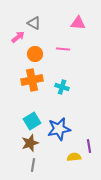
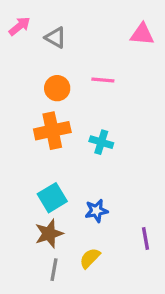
pink triangle: (78, 23) -> (142, 34), moved
pink arrow: (18, 37) -> (20, 26), moved
blue star: (59, 129) -> (96, 211), size x0.6
yellow semicircle: (74, 157) -> (90, 258), moved, turned -40

